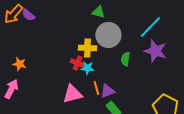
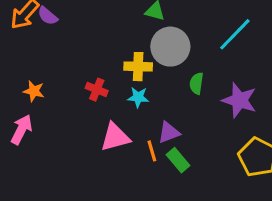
purple star: (155, 51) -> (239, 100), moved
red cross: (77, 63) -> (97, 90), moved
orange line: (96, 88) -> (152, 151), moved

